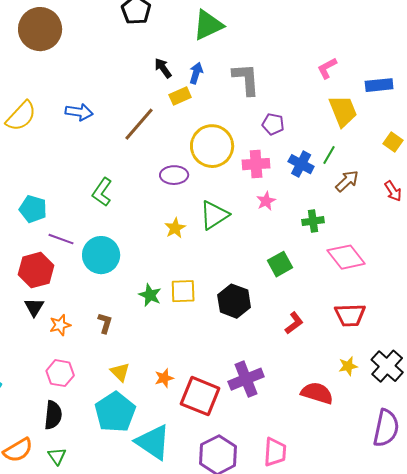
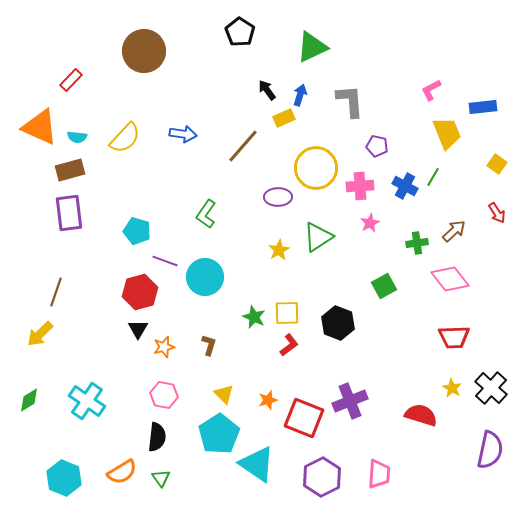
brown arrow: (347, 181) -> (454, 231), moved
red L-shape: (294, 323) -> (289, 345), moved
yellow star: (348, 366) -> (452, 388), turned -30

